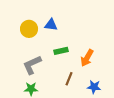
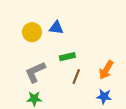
orange arrow: (87, 58) -> (106, 70), moved
brown line: (69, 79) -> (76, 77), moved

